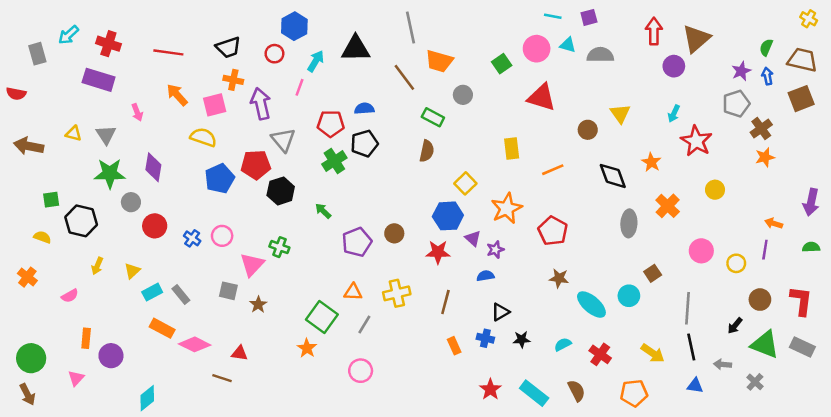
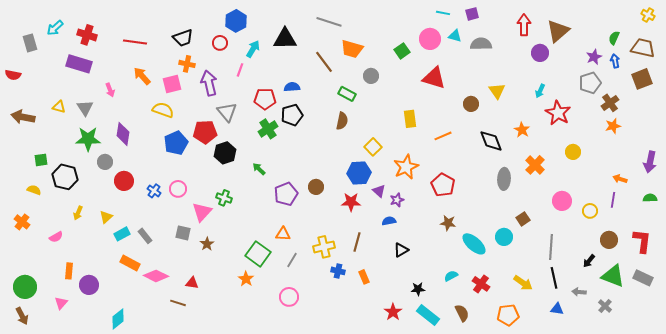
gray line: (411, 27) -> (329, 22), turned -60
yellow cross: (397, 293) -> (324, 247), moved
blue cross: (485, 338) -> (338, 271), moved
black star: (522, 339) -> (418, 289), moved

